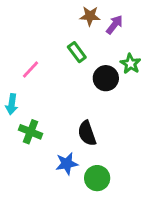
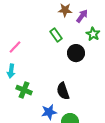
green star: (130, 64) -> (93, 34), moved
pink line: (31, 70) -> (15, 47), moved

